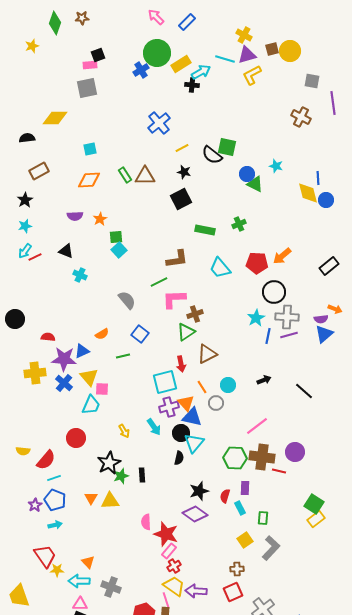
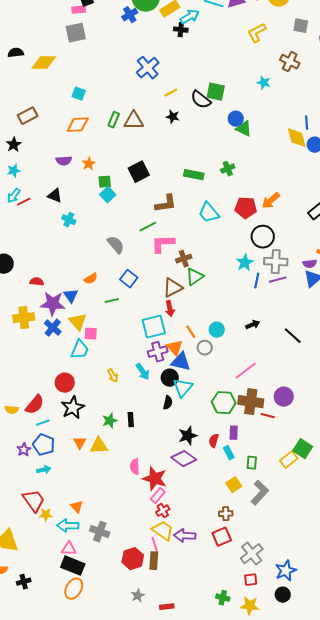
yellow L-shape: (252, 75) -> (257, 33), moved
black semicircle: (27, 138) -> (16, 53), moved
cyan square: (90, 149) -> (79, 94), turned 32
cyan star: (276, 166) -> (264, 83), moved
green rectangle: (125, 175) -> (114, 120), turned 56
black square: (181, 199) -> (139, 172), moved
green triangle: (186, 332) -> (195, 277), moved
blue triangle: (82, 351) -> (71, 296), turned -42
brown triangle: (207, 354) -> (173, 288), moved
yellow semicircle: (23, 451) -> (12, 410), moved
black star: (109, 463) -> (73, 408), moved
yellow rectangle: (316, 519) -> (289, 460), moved

